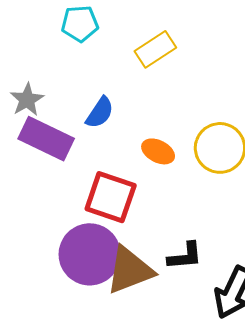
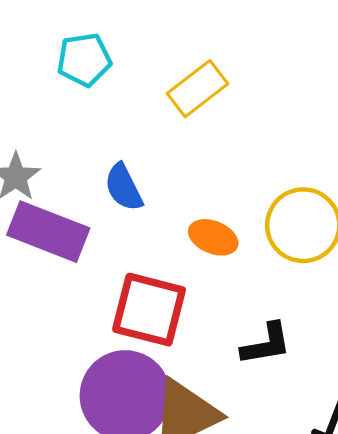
blue semicircle: (100, 113) -> (124, 187), turned 124
black L-shape: (185, 256) -> (266, 344), moved

